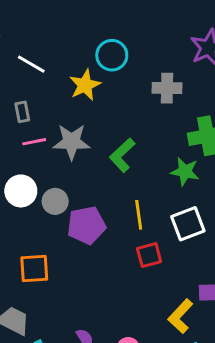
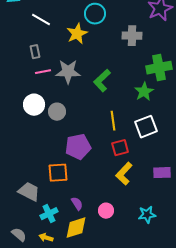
green star: (185, 172) -> (144, 92), turned 30
purple pentagon: (86, 225) -> (78, 147), moved
orange square: (34, 269) -> (58, 173), moved
yellow L-shape: (180, 316) -> (124, 174), moved

